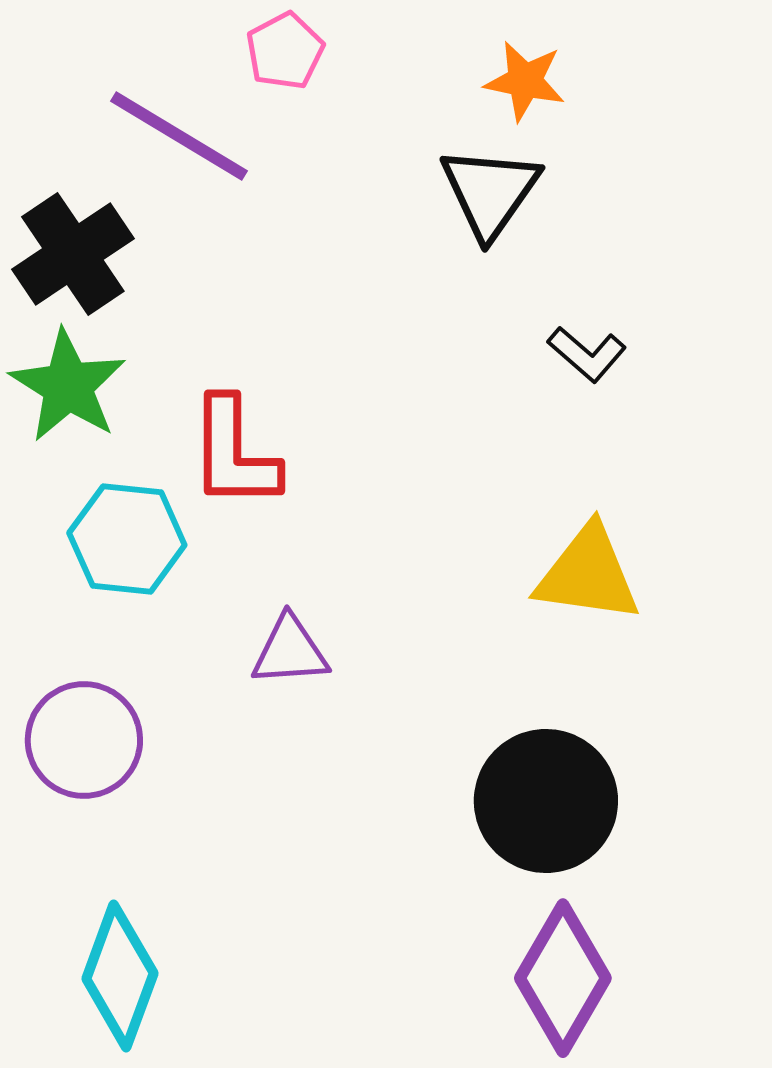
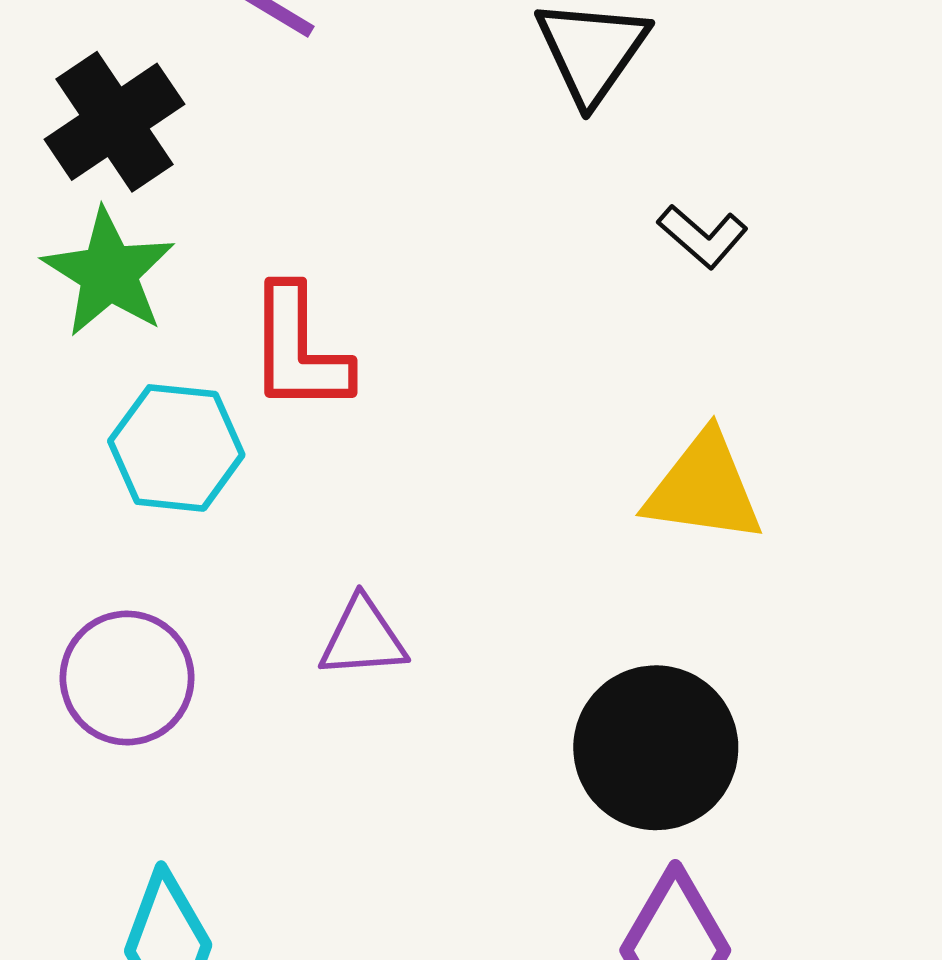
purple triangle: (290, 651) -> (363, 638), moved

